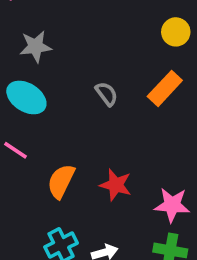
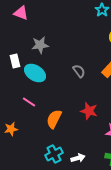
red star: (116, 185) -> (89, 111), moved

